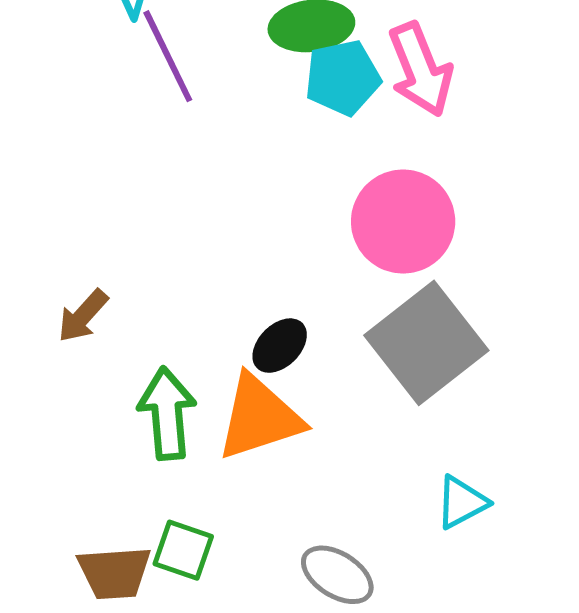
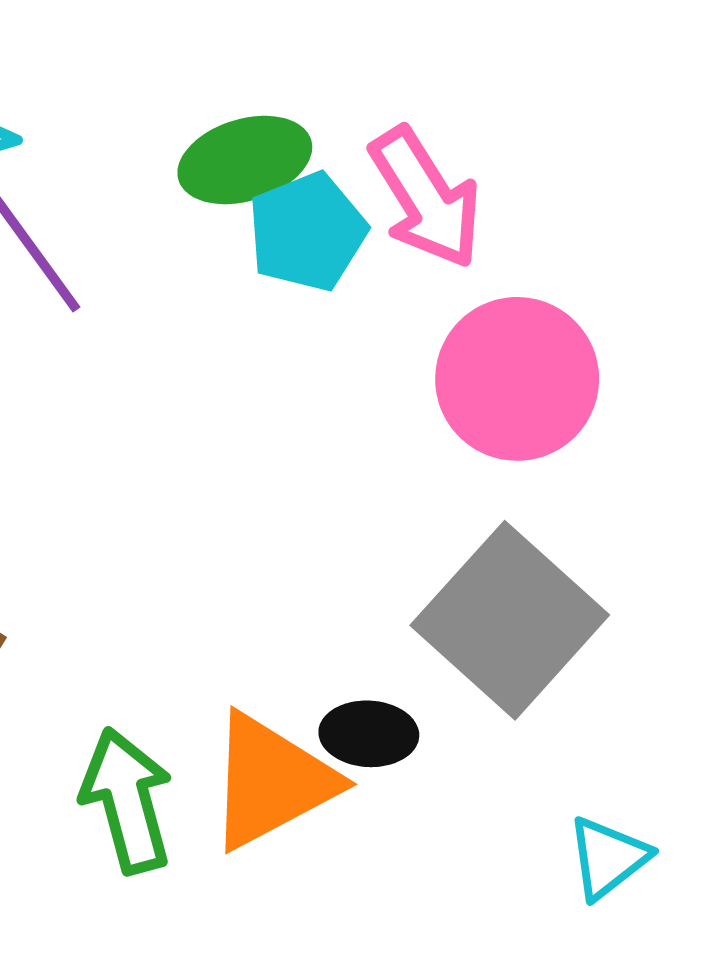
pink circle: (403, 222) -> (517, 379), moved
black ellipse: (280, 346) -> (369, 734), moved, turned 58

